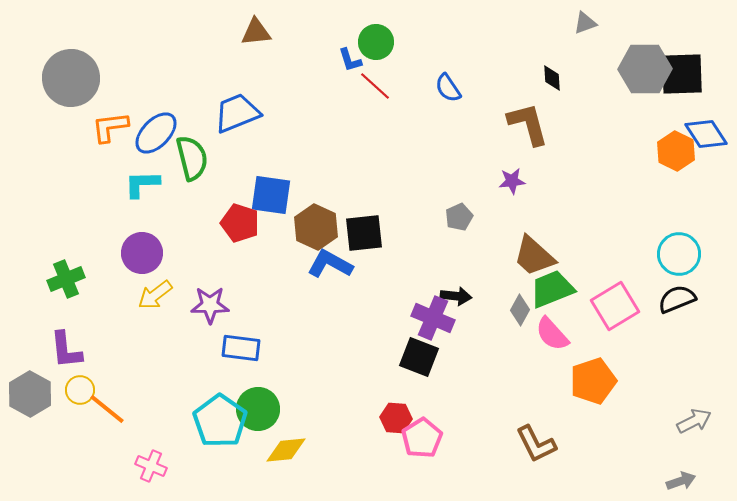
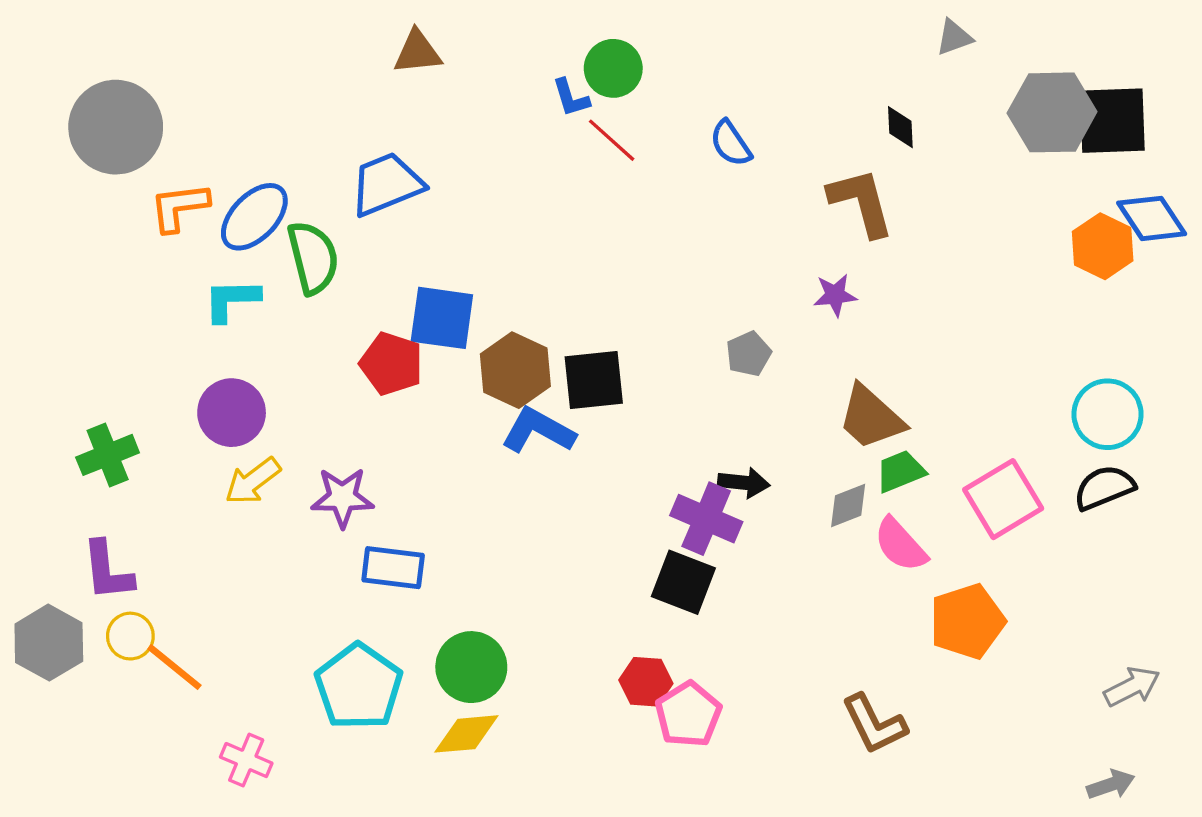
green trapezoid: (552, 289) -> (900, 471), size x0.7
gray diamond: (520, 310) -> (848, 506), turned 40
green circle: (258, 409) -> (471, 667), moved

